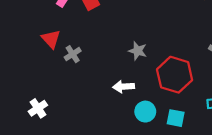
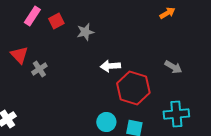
gray star: (138, 51) -> (85, 32), moved, turned -30
white arrow: (124, 87) -> (110, 66), moved

